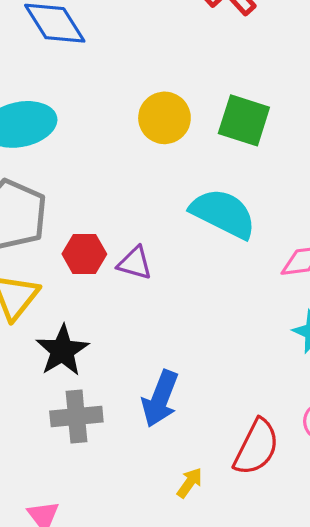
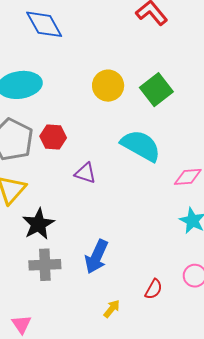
green square: (244, 120) -> (156, 90), turned 32
red hexagon: (84, 254) -> (53, 137), moved
red semicircle: (256, 447) -> (154, 289), size x0.6

